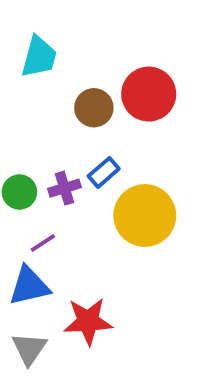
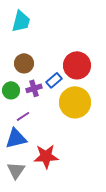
red circle: (149, 94) -> (77, 65), moved
brown circle: (94, 108) -> (24, 63), moved

